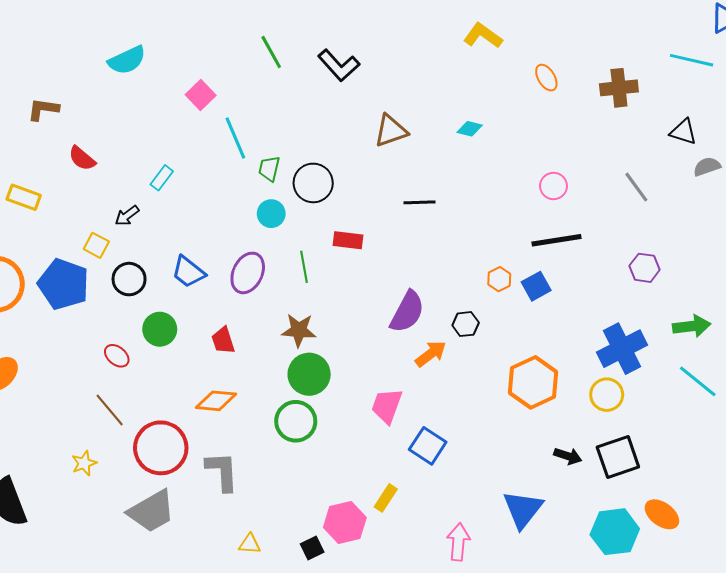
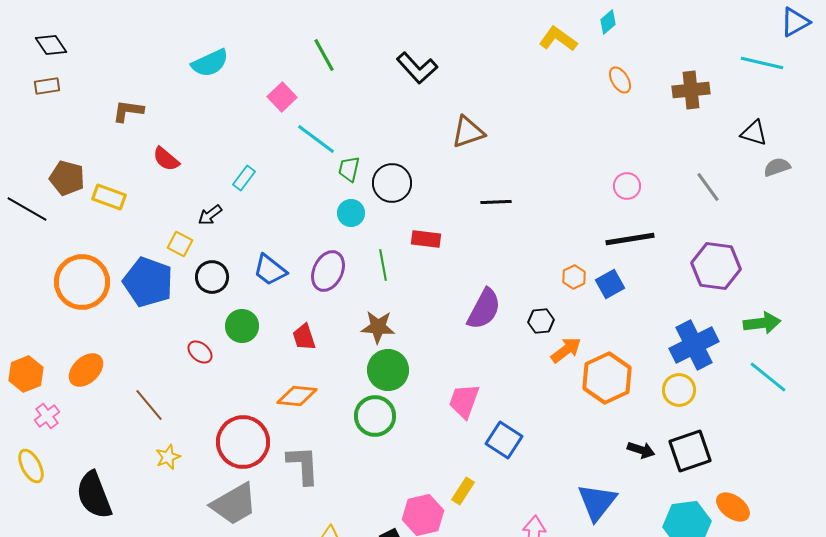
green line: (271, 52) -> (324, 55), moved
cyan diamond: (470, 129) -> (608, 22), moved, turned -55
cyan line: (235, 138) -> (316, 139), turned -30
purple hexagon: (645, 268) -> (716, 266), size x1.6
orange arrow: (431, 354) -> (566, 350), moved
brown line: (110, 410) -> (149, 405), moved

